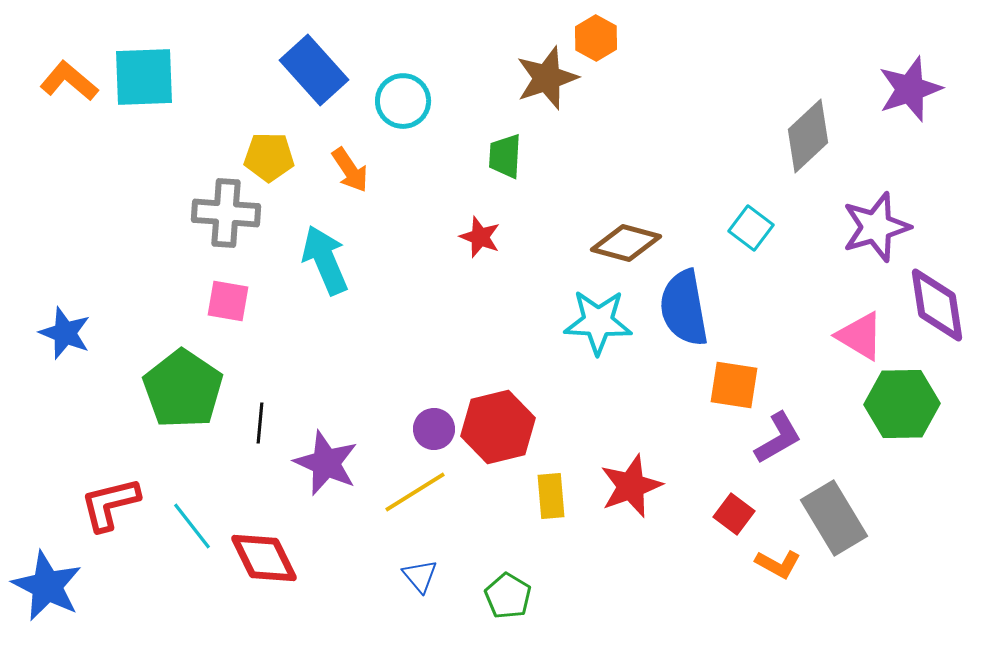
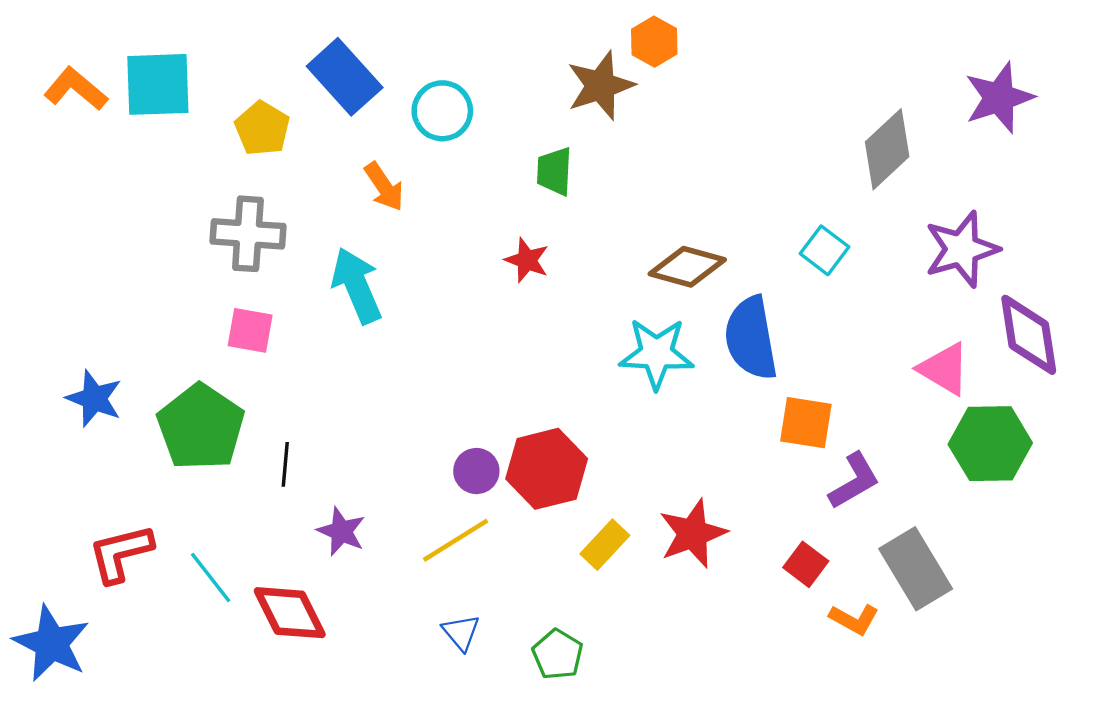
yellow pentagon: (269, 157) -> (262, 128), moved, turned 30
blue star: (65, 333) -> (94, 399), moved
purple star: (326, 463) -> (341, 531), moved, size x0.7
yellow rectangle: (551, 496) -> (605, 545), turned 48

